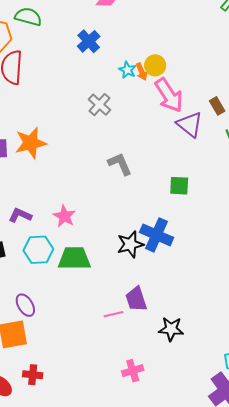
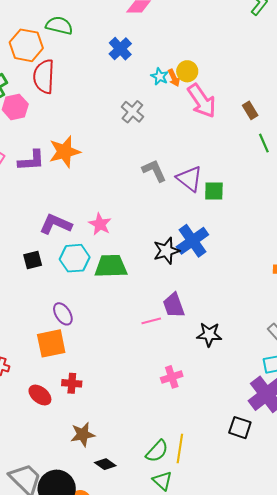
purple triangle: (190, 124) -> (189, 179), moved
purple L-shape: (20, 215) -> (56, 224), size x1.4
blue cross: (157, 235) -> (192, 241), turned 32

